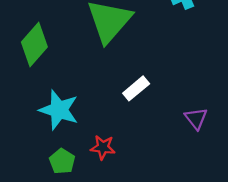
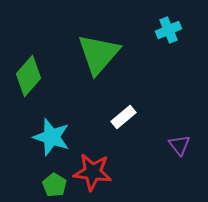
red star: (103, 147) -> (93, 172), size x1.6

